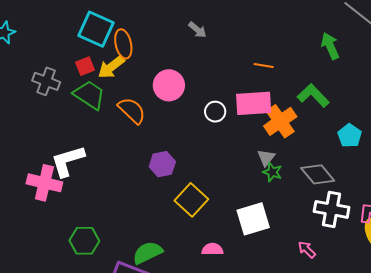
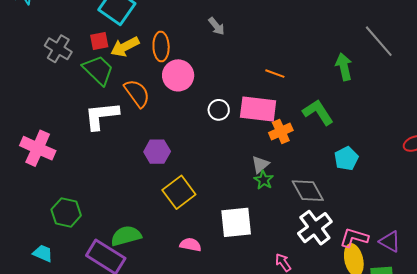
orange ellipse: (123, 44) -> (161, 47), moved
orange cross: (280, 121) -> (281, 131), size x0.7
white L-shape: (68, 161) -> (101, 116), moved
white cross: (332, 209) -> (315, 228), turned 32

